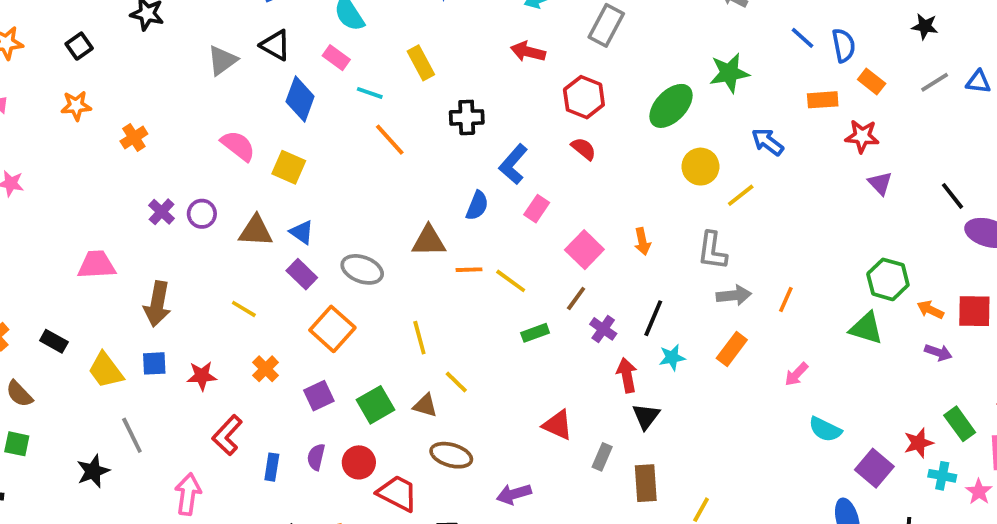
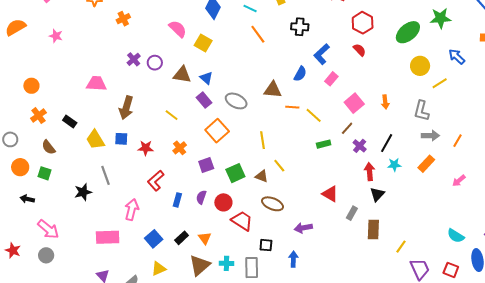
cyan semicircle: (825, 429) -> (456, 236), moved

